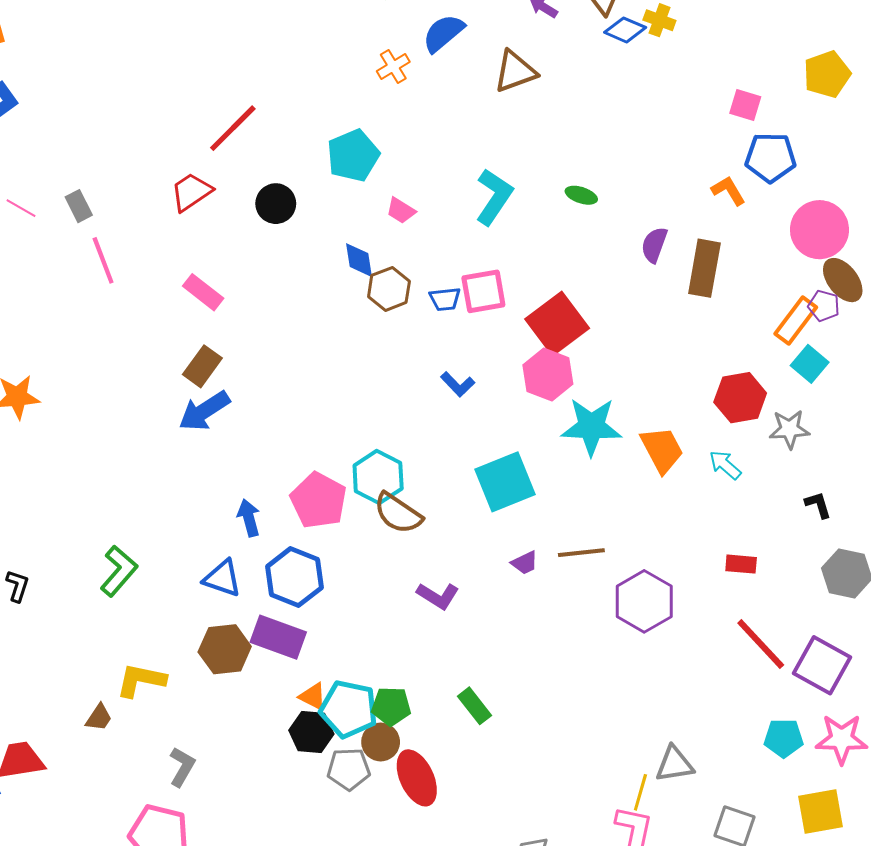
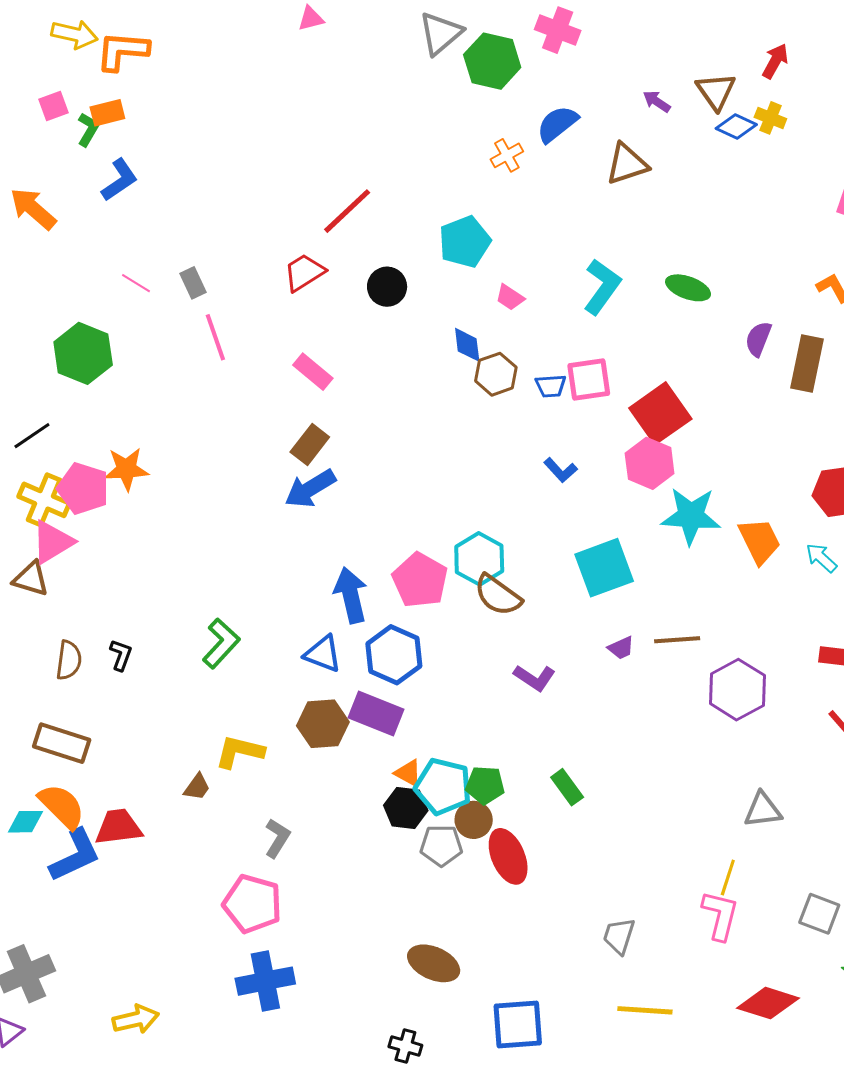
green ellipse: (581, 195) -> (688, 288), size x1.4
blue arrow: (249, 518) -> (351, 595), size x1.5
gray triangle: (674, 764) -> (763, 810), moved

